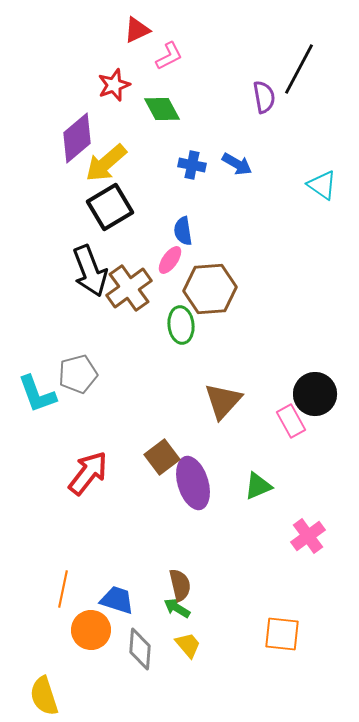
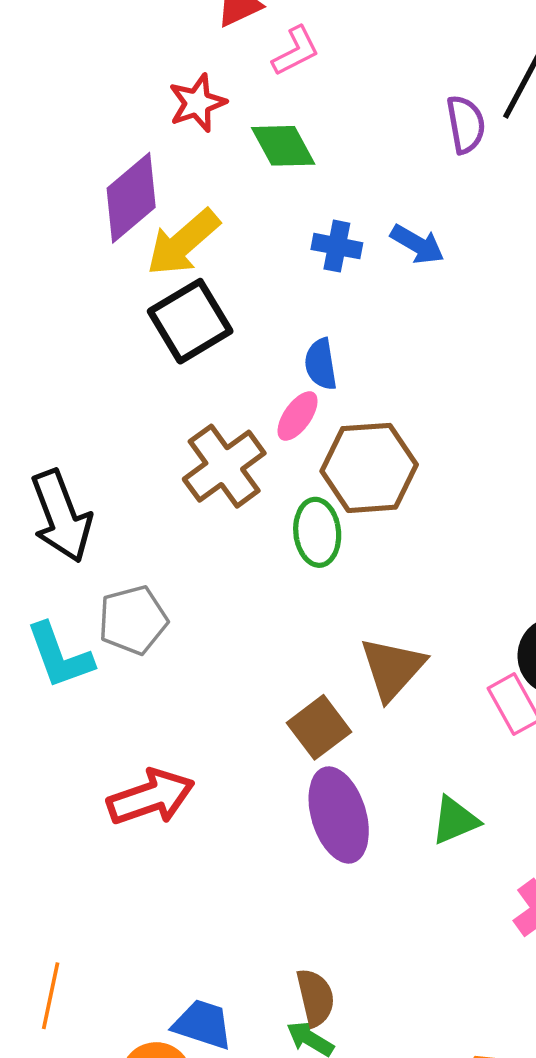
black arrow: (90, 271) -> (61, 516), moved
brown square: (162, 457) -> (319, 727), moved
red arrow: (88, 473) -> (151, 797), turned 33
orange line: (63, 589) -> (51, 996), moved

